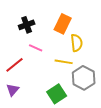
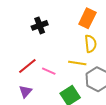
orange rectangle: (63, 24) -> (87, 18), moved
pink line: (36, 48) -> (49, 71), moved

